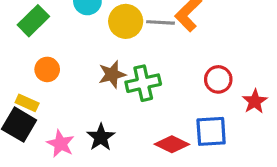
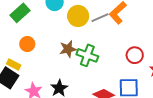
gray line: (161, 22) -> (100, 18), turned -30
green cross: (143, 83) -> (87, 55), turned 30

